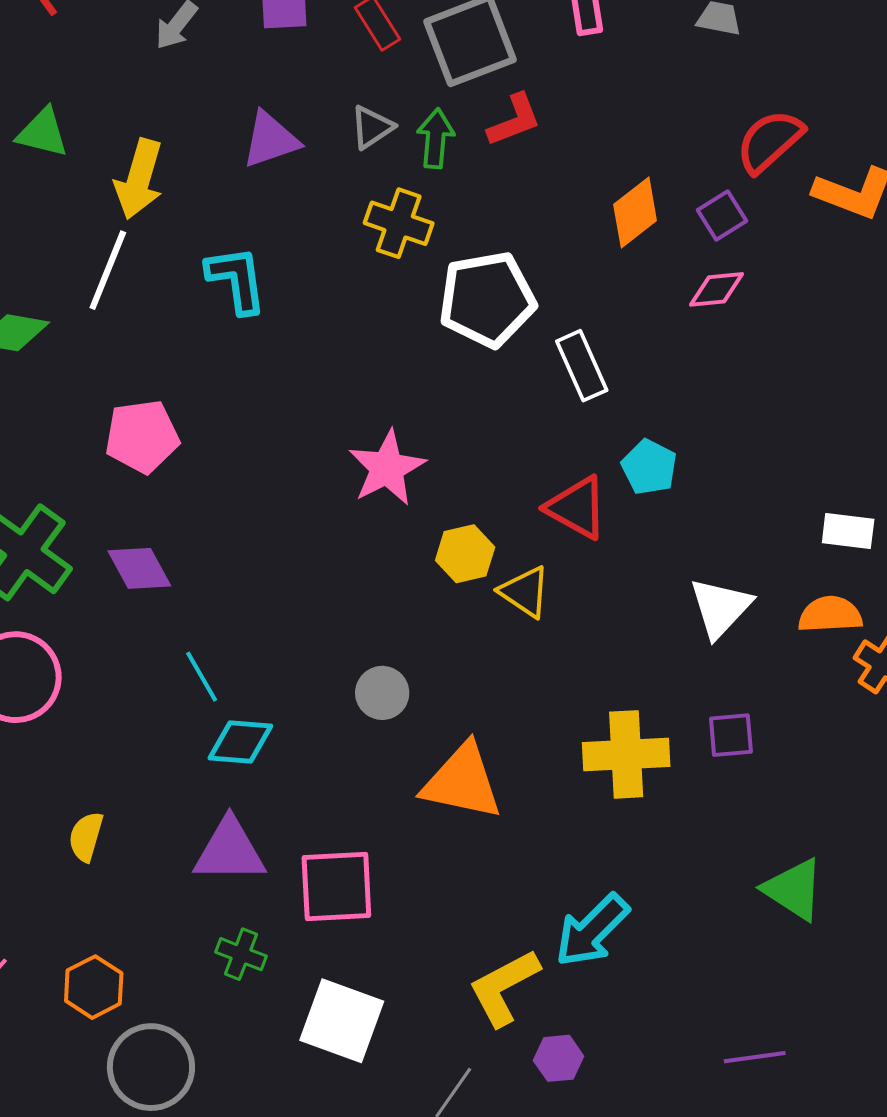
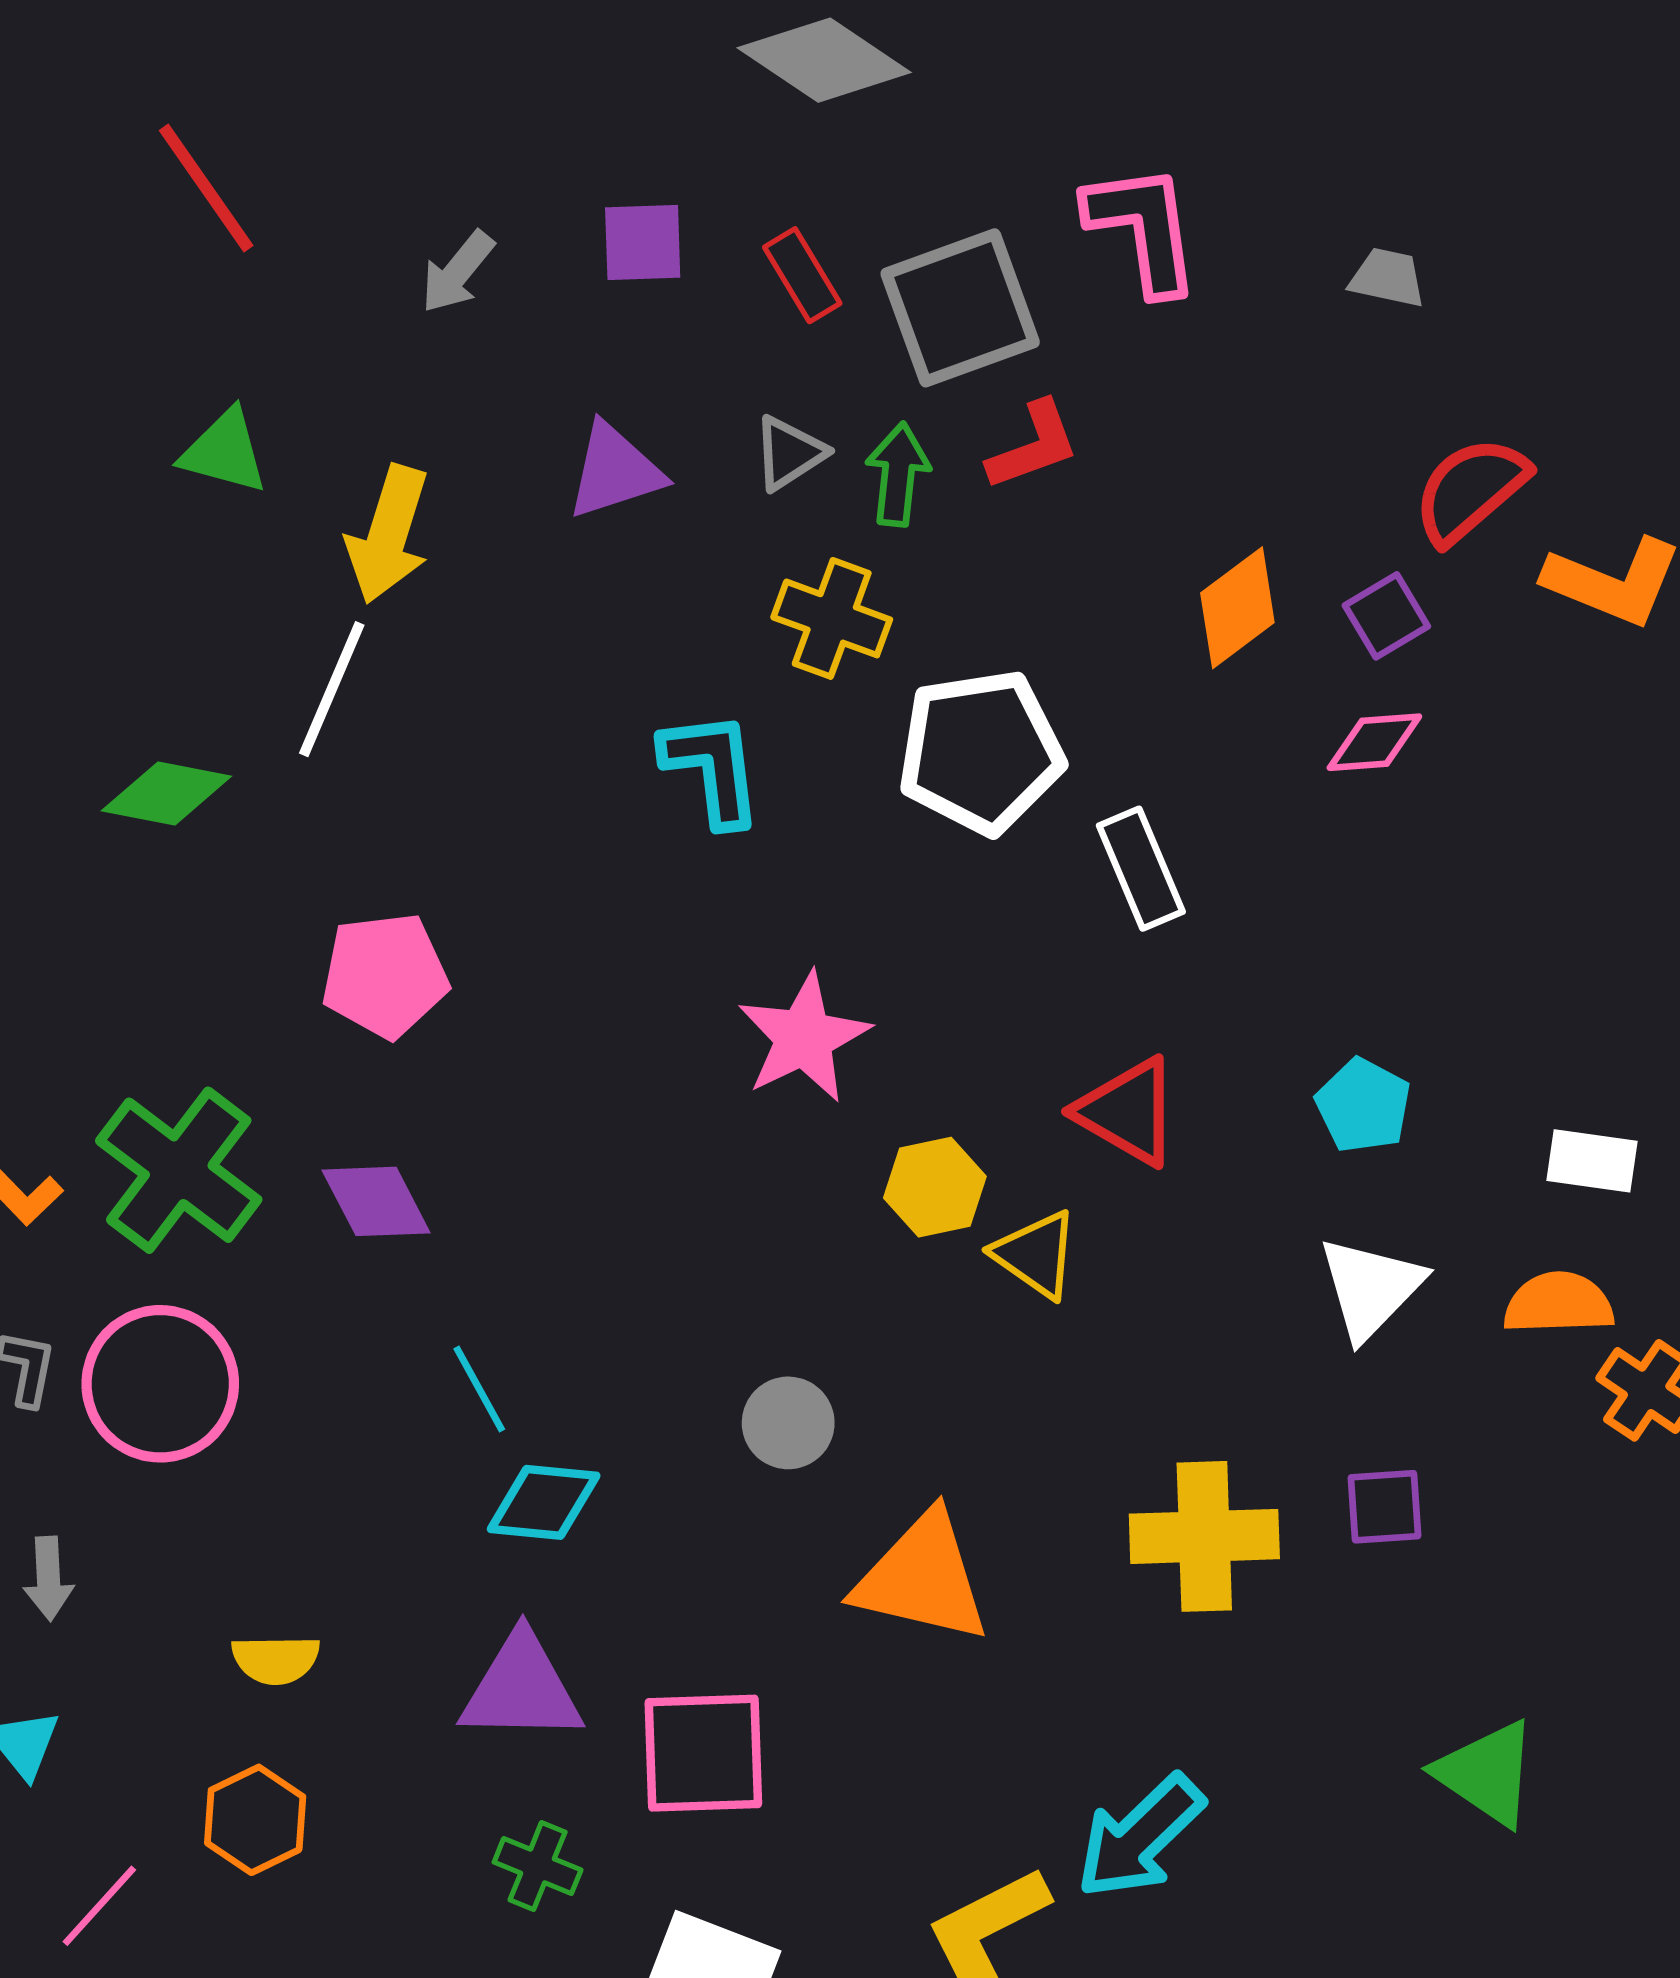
cyan L-shape: (237, 280) -> (712, 768), moved
cyan pentagon: (649, 467) -> (1363, 1106), moved
yellow semicircle: (86, 837) -> (276, 1660), turned -108
orange hexagon: (94, 987) -> (255, 1820), moved

